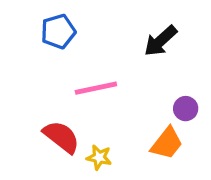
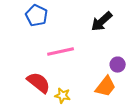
blue pentagon: (58, 31) -> (37, 16), turned -30

